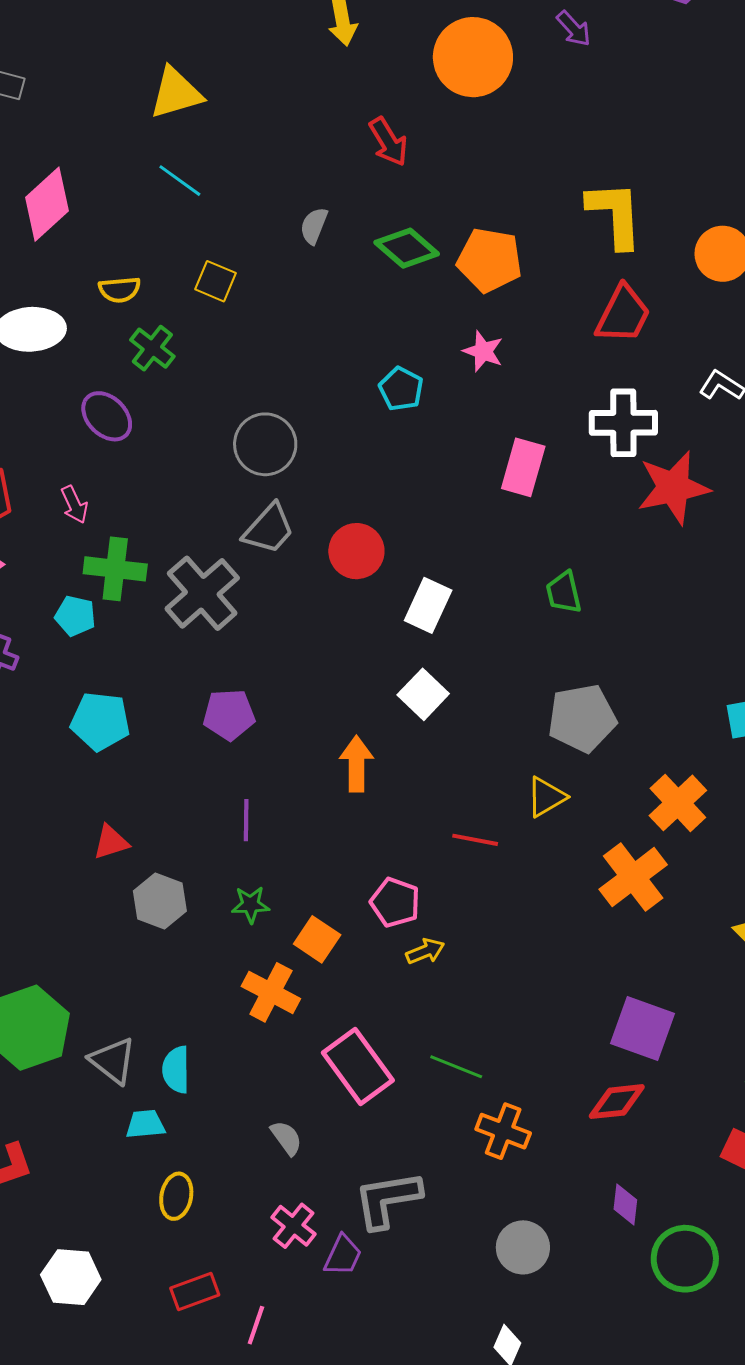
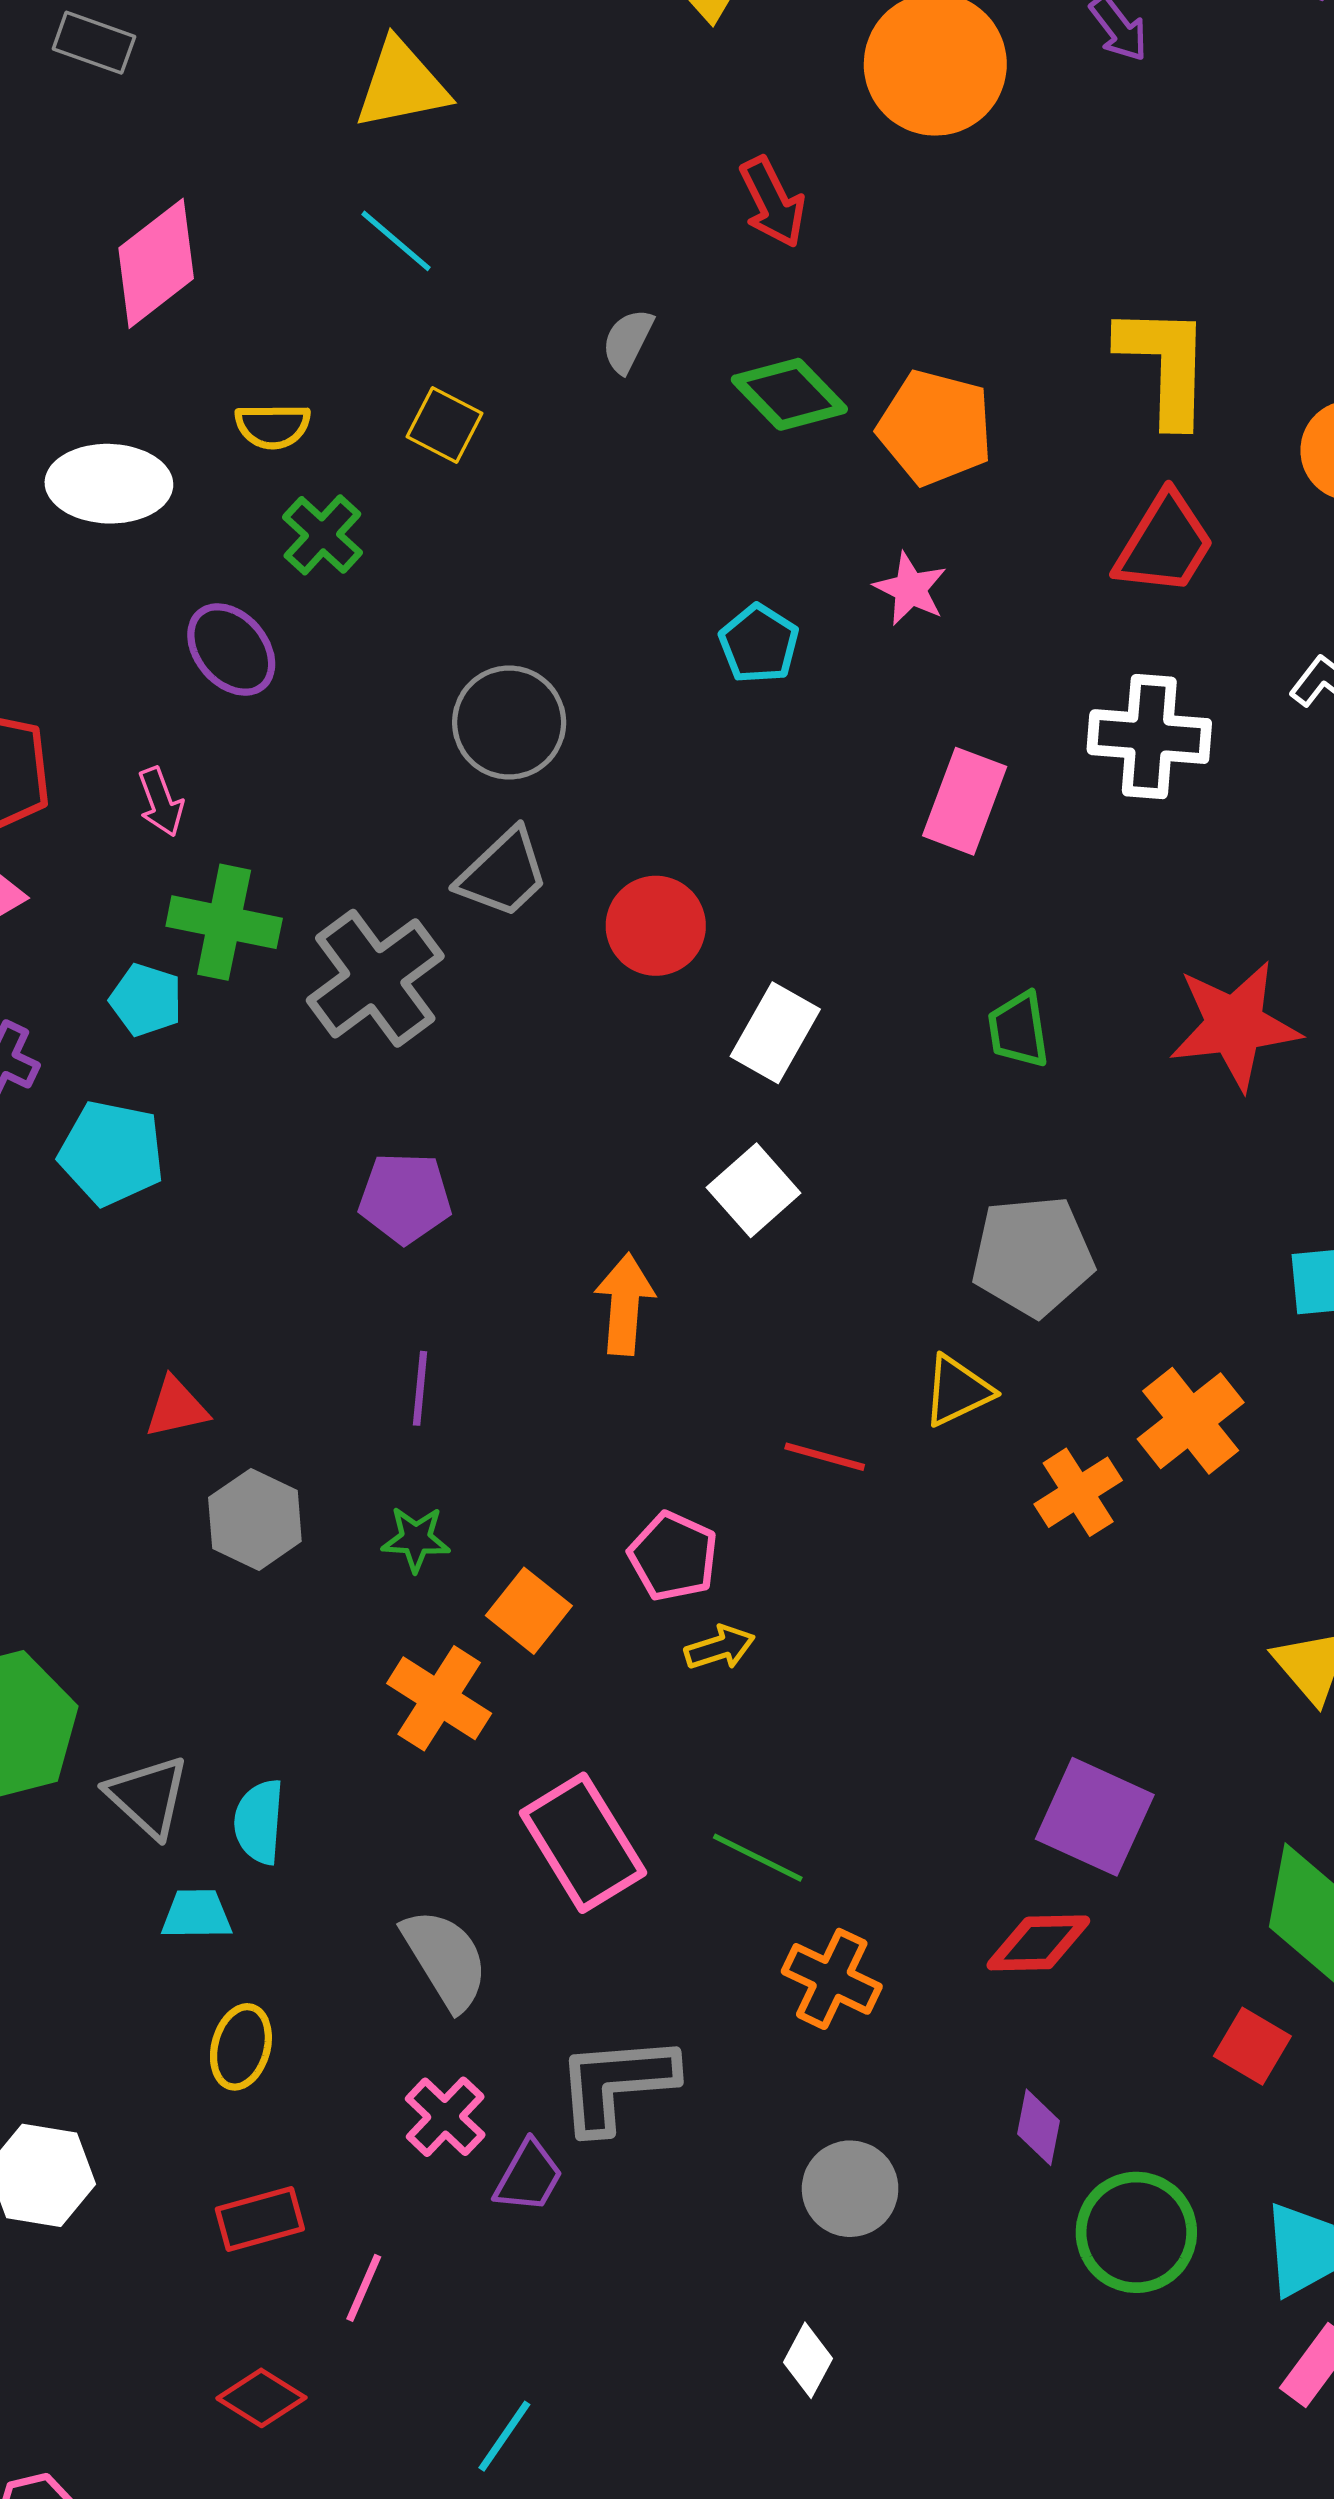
red star: (673, 488) -> (1235, 1025), moved
cyan pentagon: (100, 721) -> (112, 1153), moved
orange cross: (633, 877) -> (1078, 1492), moved, size x0.7
gray semicircle: (286, 1138) -> (445, 1959), size x1.6

